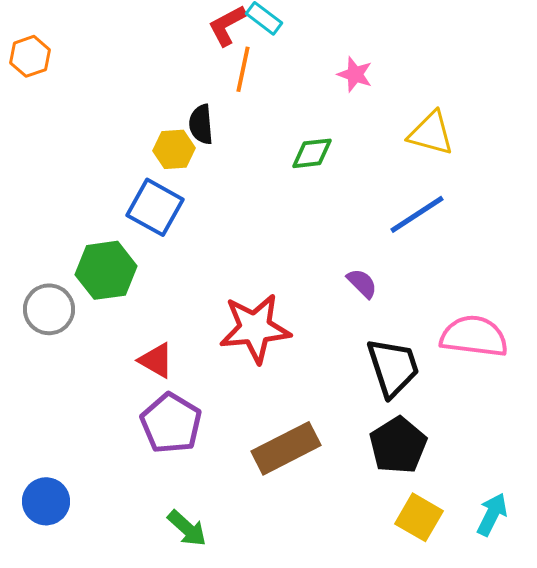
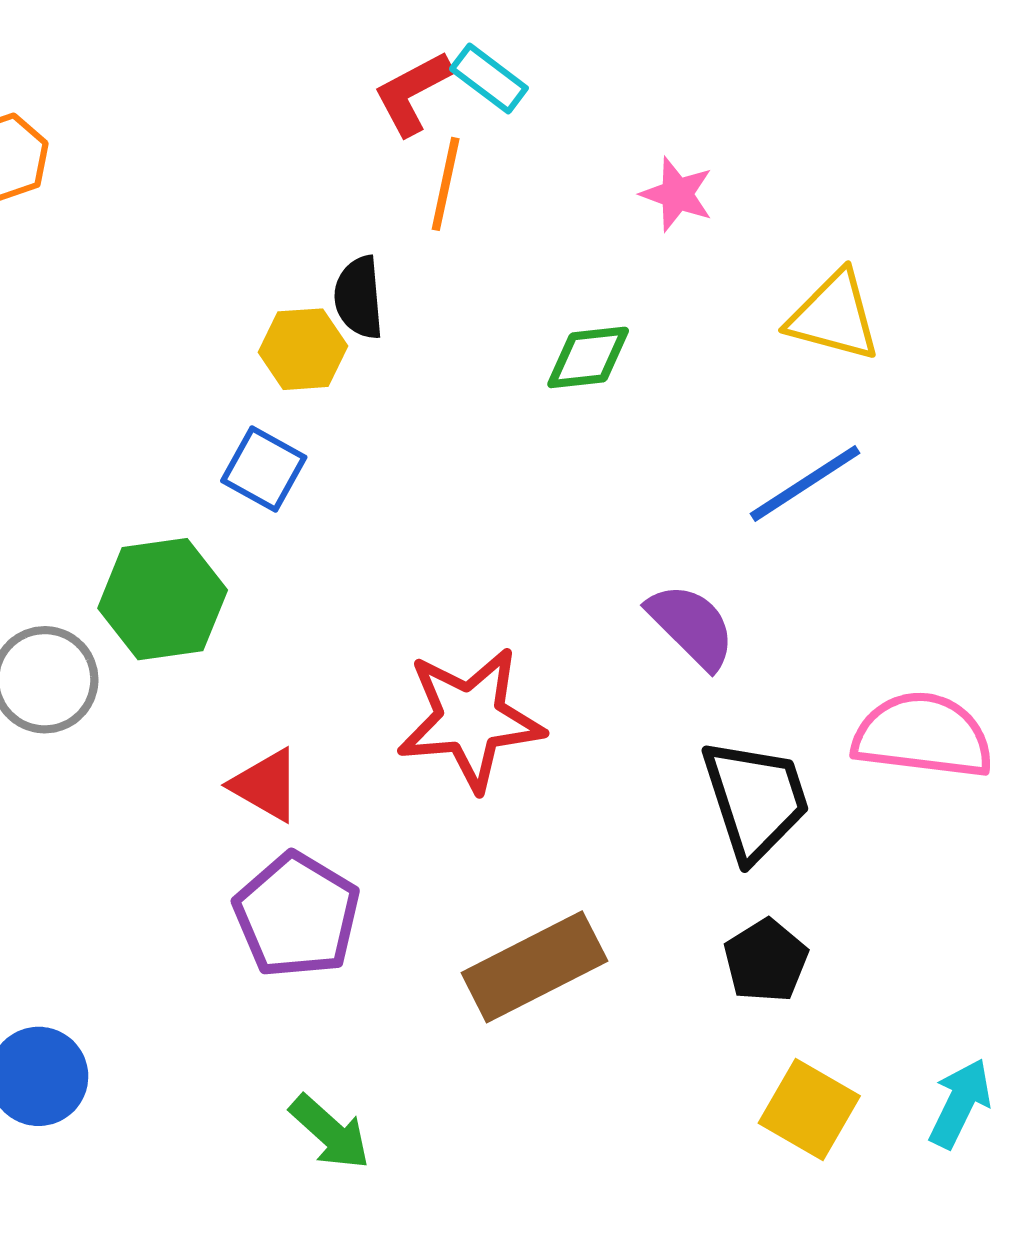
blue square: (155, 207) -> (264, 469), size x0.7
purple semicircle: (362, 283) -> (691, 626), size x1.4
black pentagon: (398, 445) -> (766, 961), size x0.7

